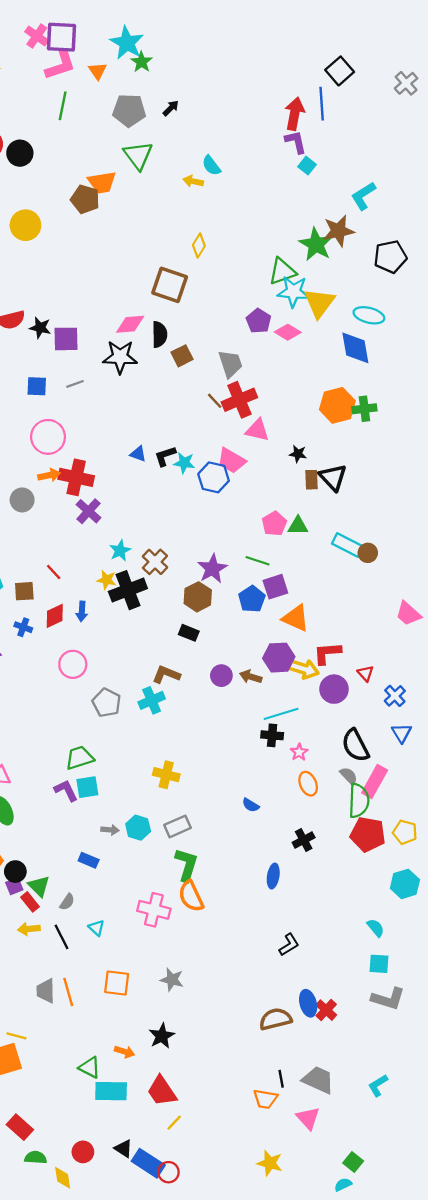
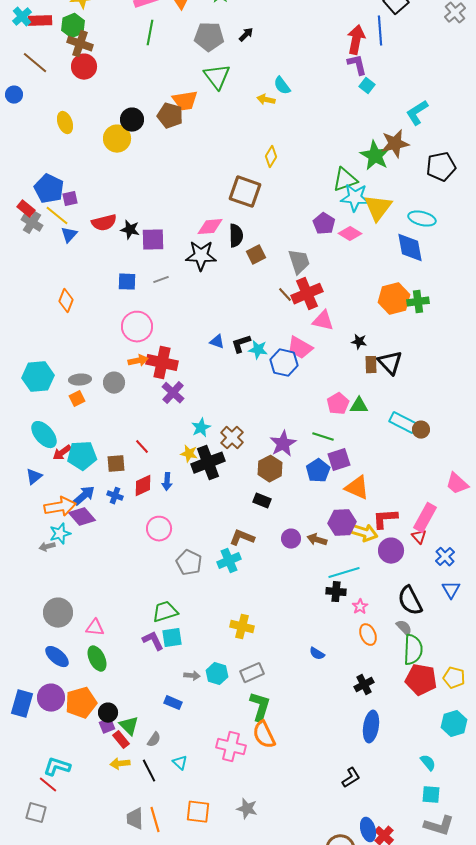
black circle: (20, 153) -> (132, 120), moved
pink rectangle: (375, 781) -> (425, 518), moved
blue ellipse: (273, 876) -> (371, 727), moved, size x1.4

